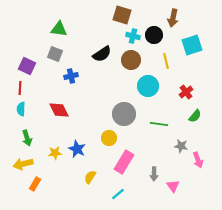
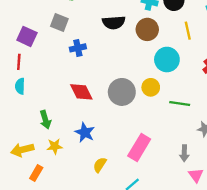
black semicircle: (102, 54) -> (114, 23), turned 30
red diamond: (59, 110) -> (81, 92), moved
gray circle: (124, 114) -> (122, 92), moved
green arrow: (27, 138) -> (45, 120), moved
yellow circle: (109, 138) -> (151, 87), moved
yellow star: (55, 153) -> (55, 146), moved
gray arrow: (154, 174) -> (184, 153), moved

